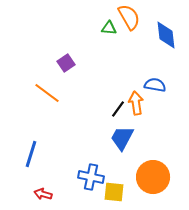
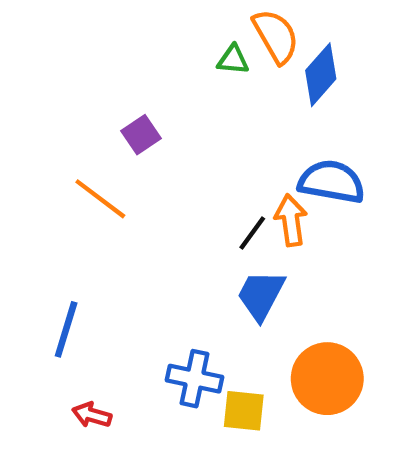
blue diamond: (166, 35) -> (321, 75), moved, turned 48
blue semicircle: (155, 85) -> (331, 182), size x1.4

